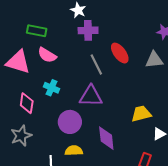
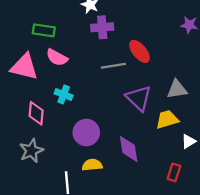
gray triangle: (154, 60) -> (177, 89), moved
gray line: (96, 65) -> (113, 66), turned -70
purple triangle: (91, 96) -> (139, 98), moved, turned 45

